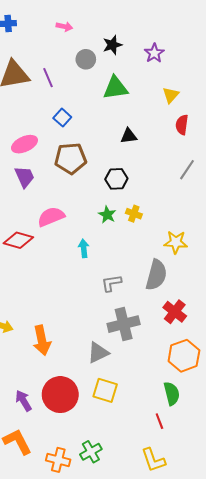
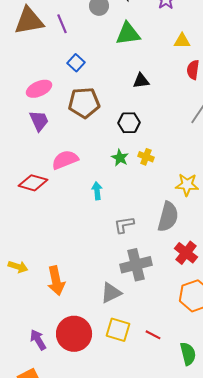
yellow triangle: (171, 95) -> (182, 41), turned 48
green semicircle: (172, 394) -> (188, 354), moved
red line: (159, 421) -> (153, 335), moved, turned -42

